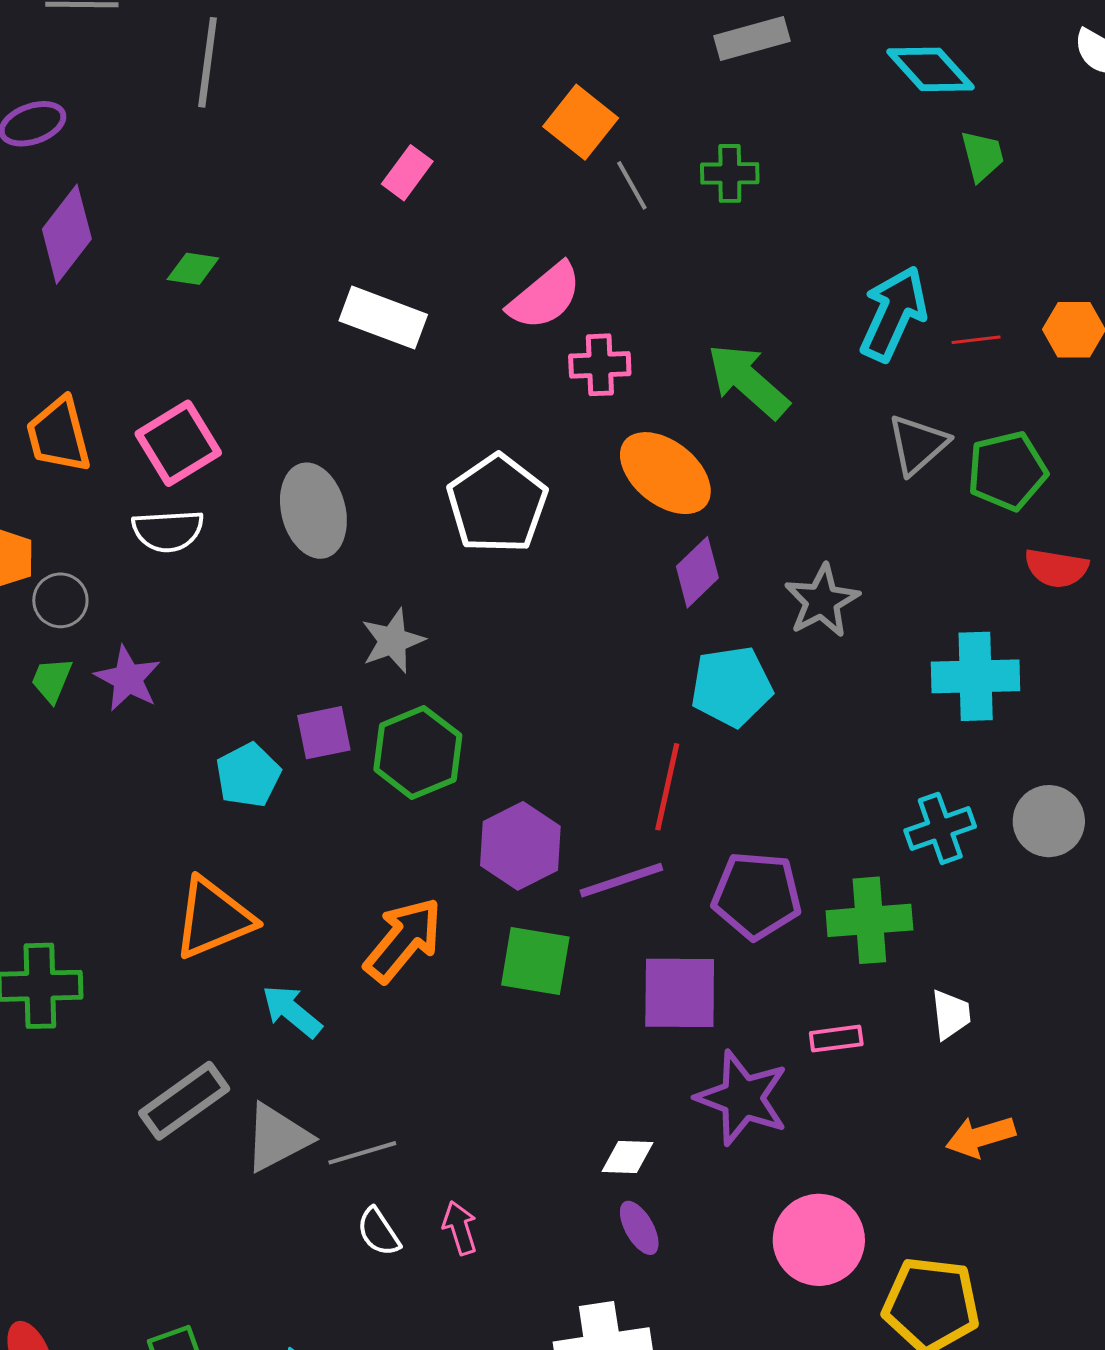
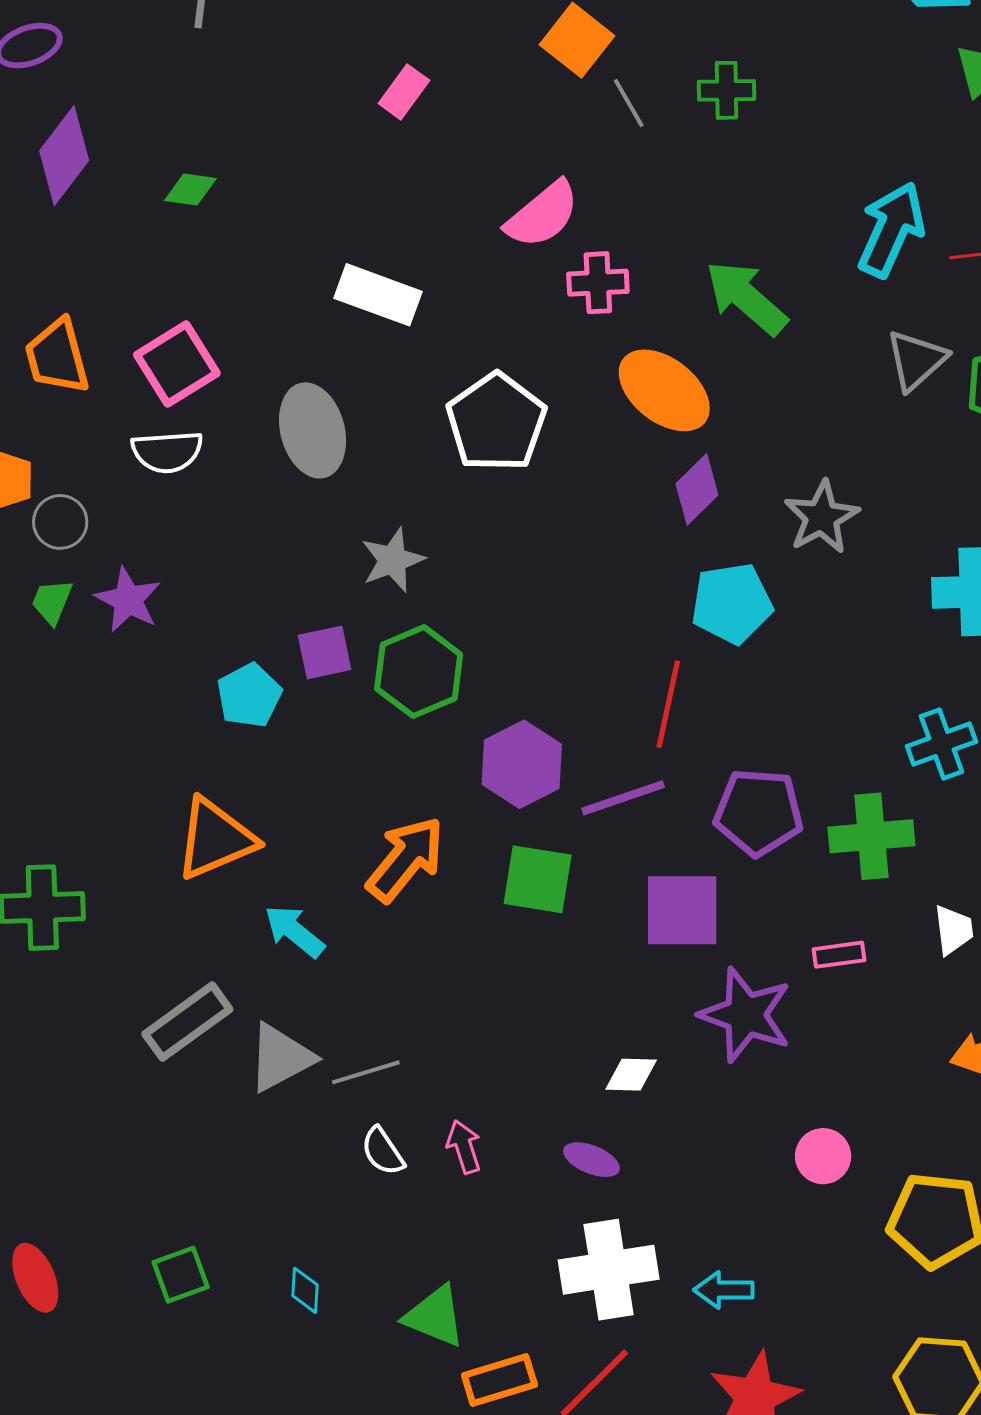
white rectangle: (383, 318) -> (378, 295), moved
purple ellipse: (639, 1228) -> (592, 1160), moved, turned -38
pink circle: (819, 1240) -> (823, 1156), size x0.6

